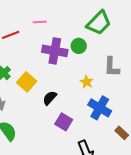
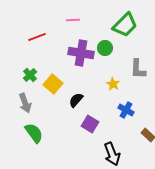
pink line: (40, 22) -> (73, 20), moved
blue cross: (100, 108) -> (126, 110), size x0.7

